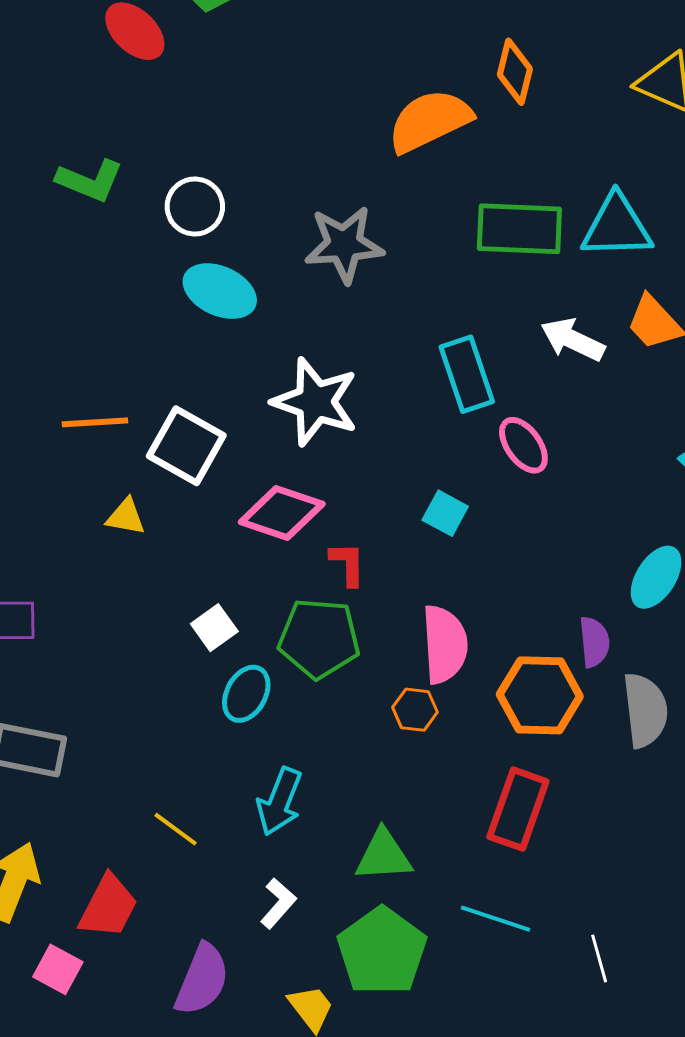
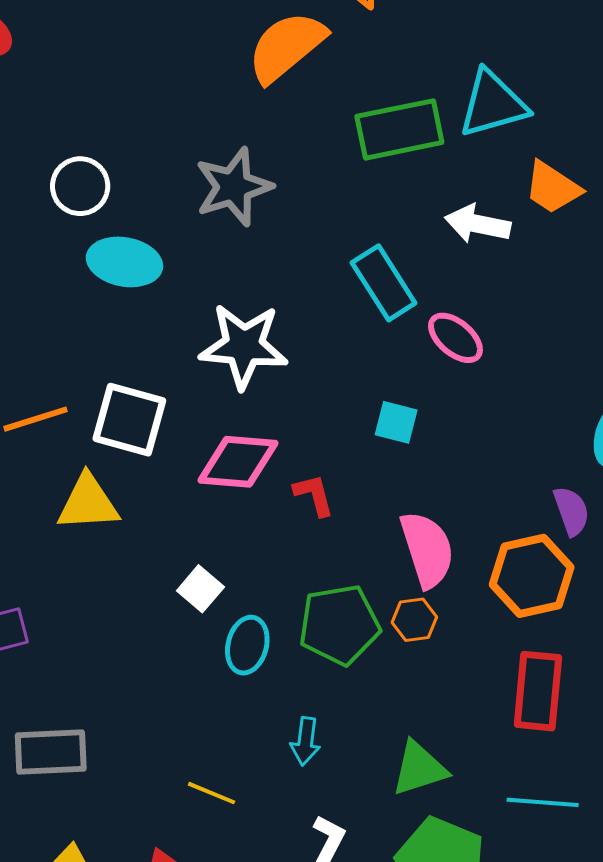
yellow triangle: (126, 517) -> (88, 503), size x1.6
green pentagon: (319, 638) -> (339, 625), moved
cyan arrow: (280, 801) -> (306, 741), size x0.7

